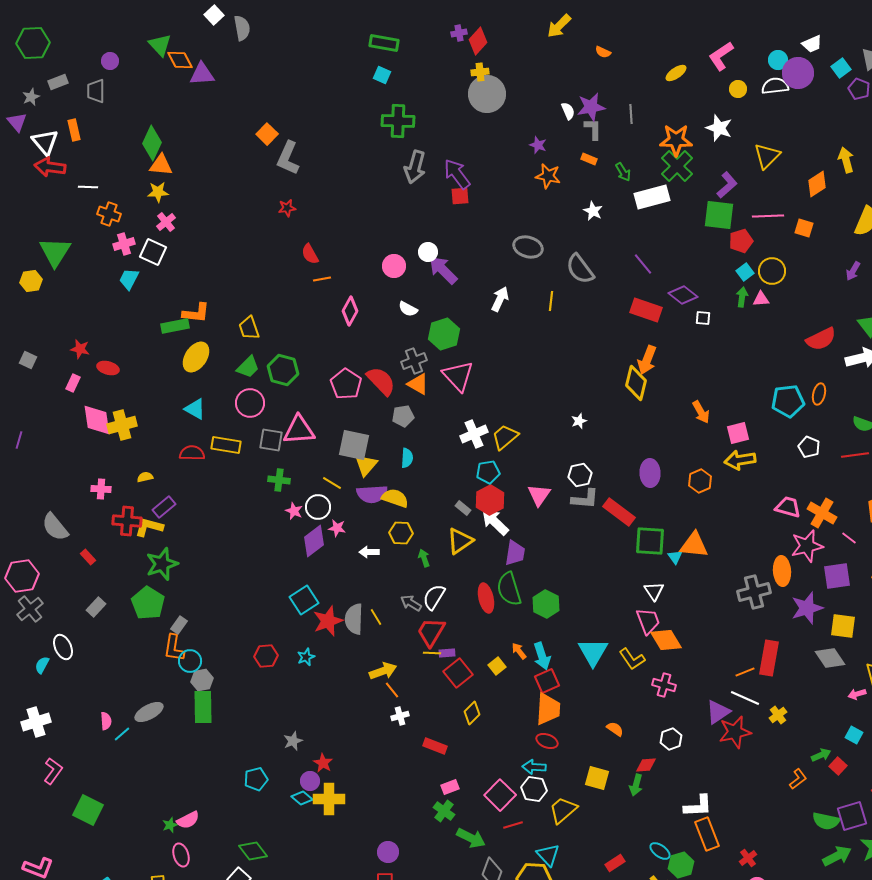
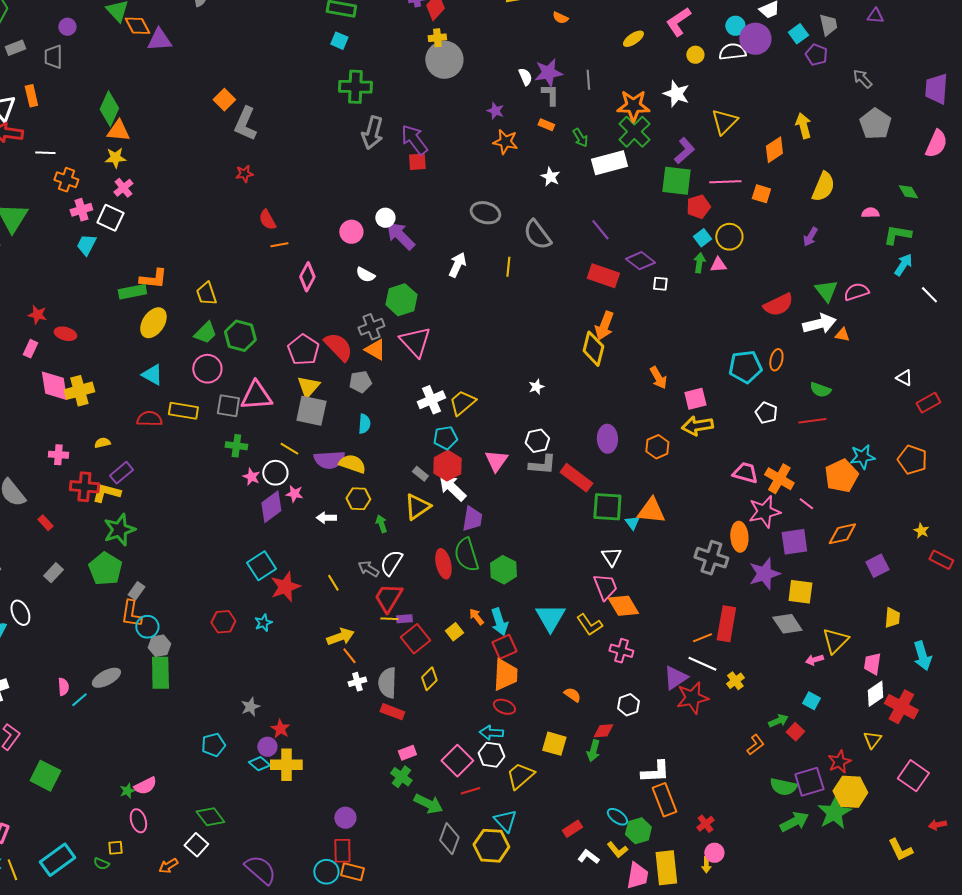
yellow triangle: (366, 465) -> (308, 387), moved
gray cross: (754, 592) -> (711, 558), turned 32
gray semicircle: (354, 619) -> (387, 683), moved

